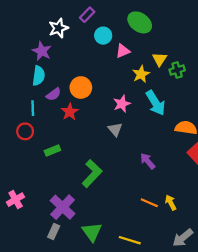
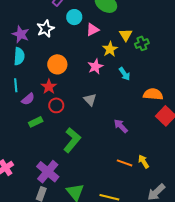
white star: (58, 28) -> (46, 29), moved
purple semicircle: (54, 94) -> (28, 99), moved
cyan arrow: (156, 103) -> (125, 74), size x0.6
pink star: (122, 104) -> (95, 67), moved
red circle: (25, 131) -> (56, 105), moved

